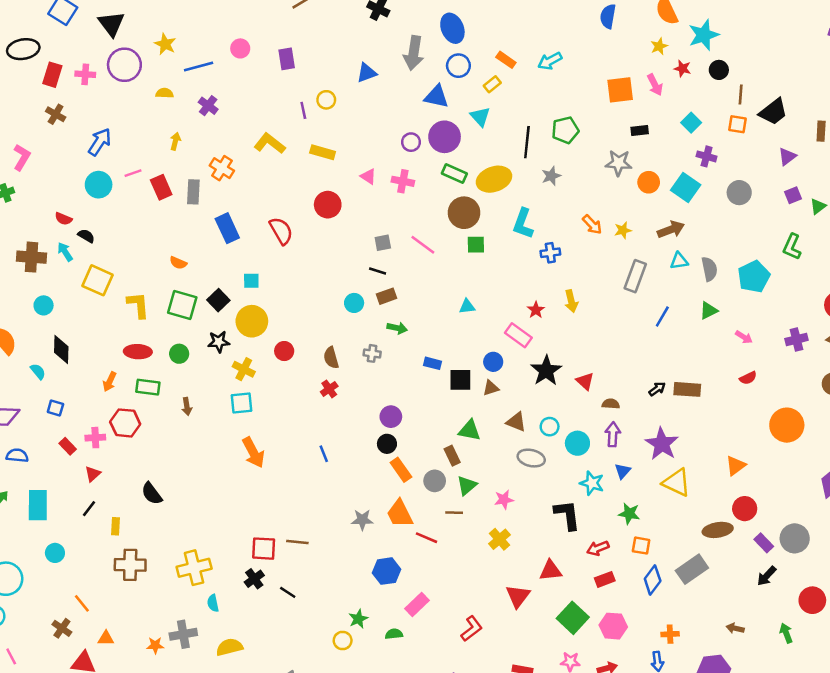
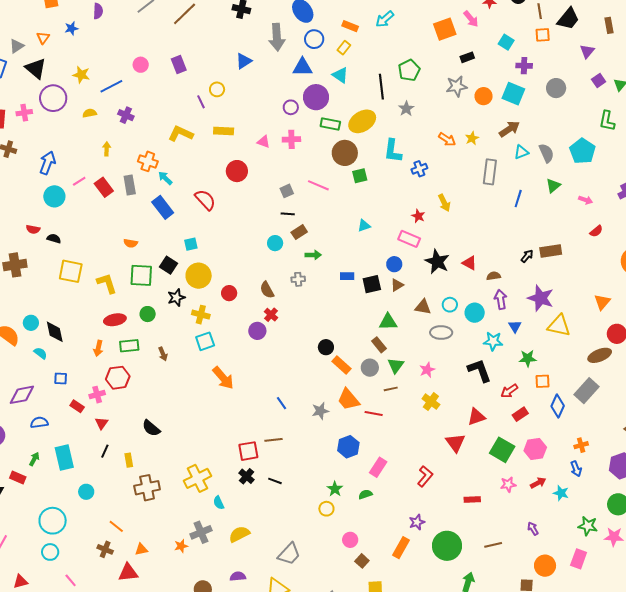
cyan arrow: (65, 252) -> (165, 178), moved
cyan circle: (44, 305) -> (31, 323), moved
purple circle: (391, 417) -> (257, 331), moved
blue line: (324, 454) -> (281, 403), moved

